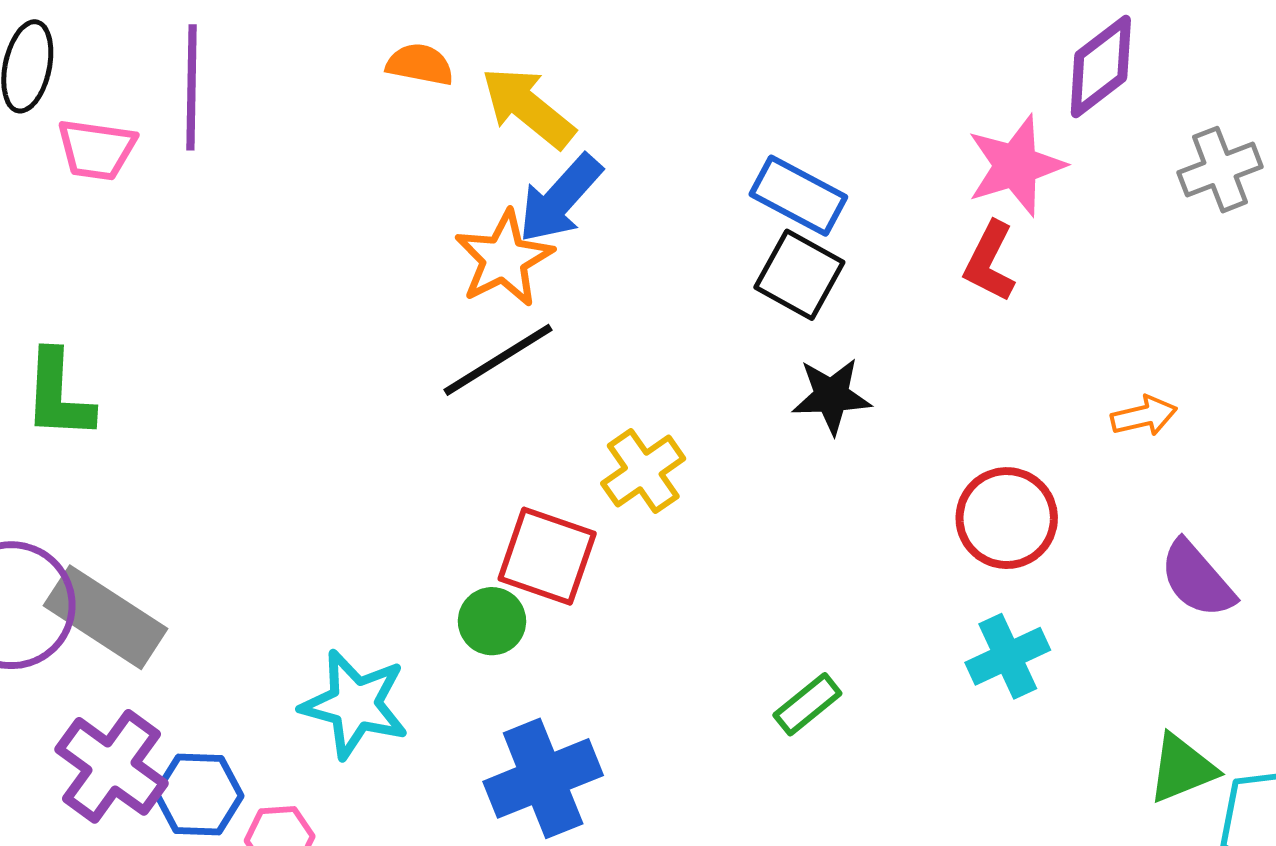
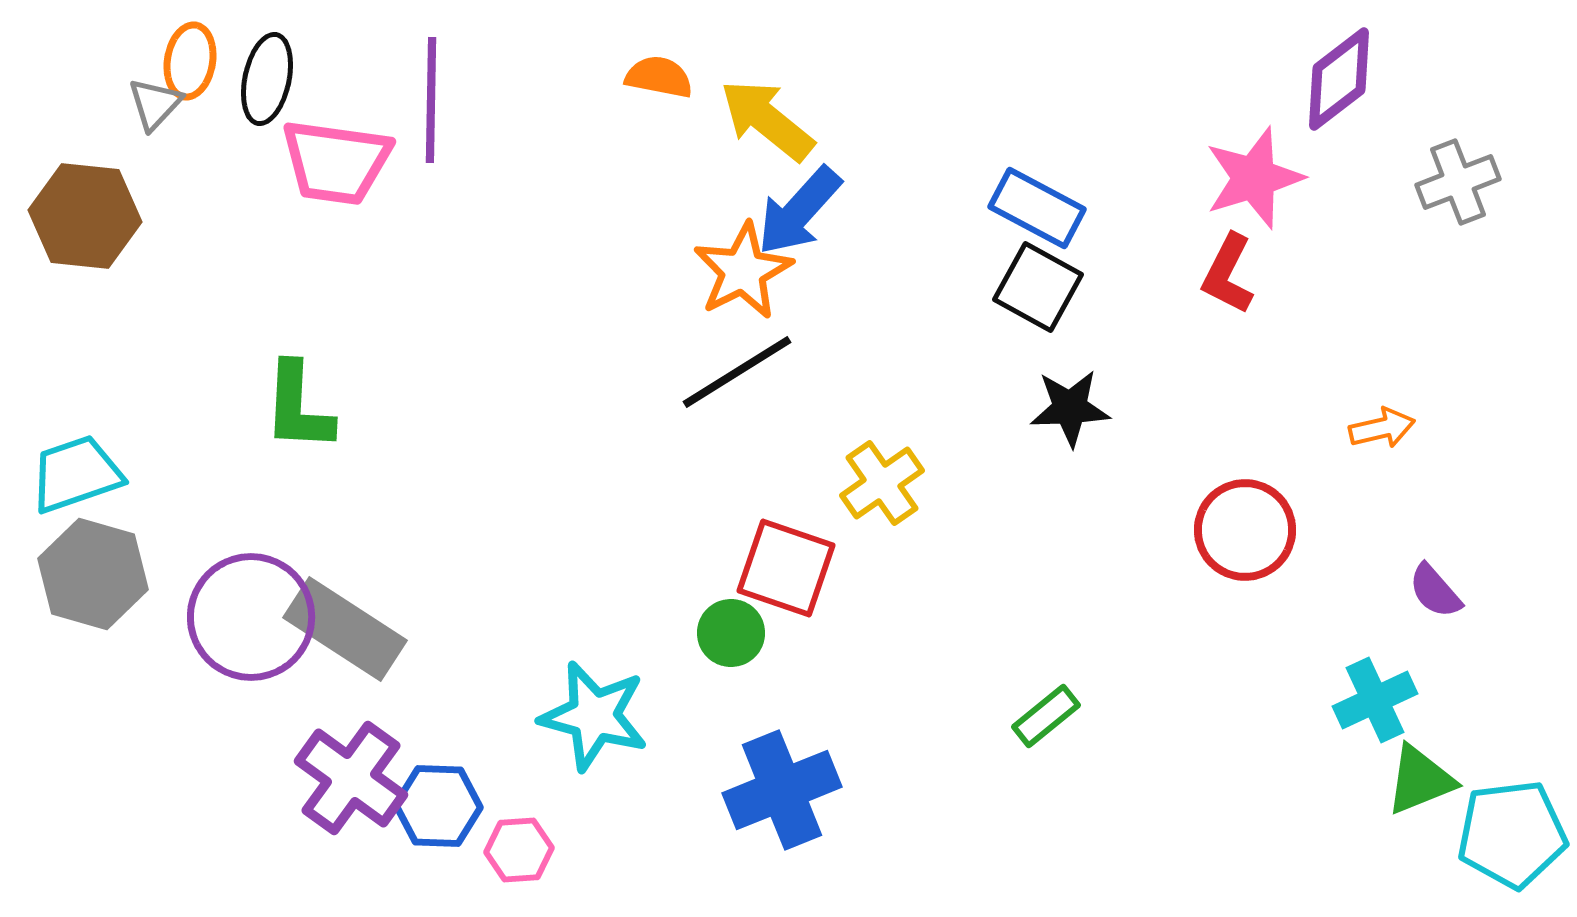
pink trapezoid: (96, 150) -> (336, 162), size x1.4
purple semicircle: (1197, 579) -> (1435, 591), size x0.7
cyan cross: (1008, 656) -> (1375, 700), moved

